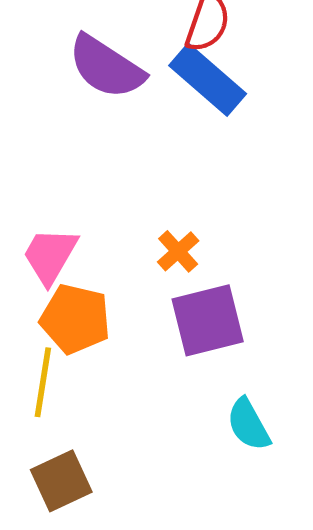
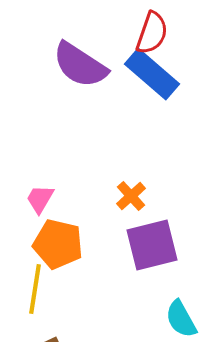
pink trapezoid: (50, 256) -> (40, 199), size x0.7

